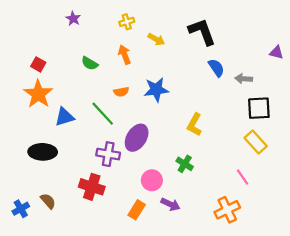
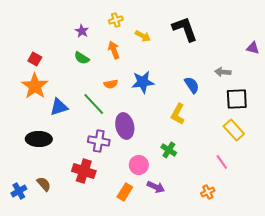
purple star: (73, 19) -> (82, 31), moved
blue semicircle: (216, 68) -> (192, 85), moved
purple ellipse: (137, 138) -> (125, 126), turned -45
orange cross: (227, 210) -> (208, 192), size x0.6

